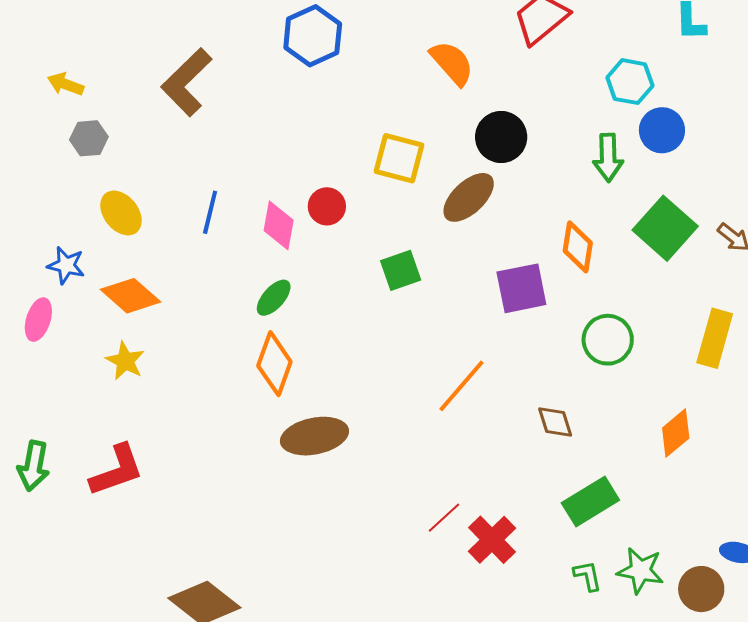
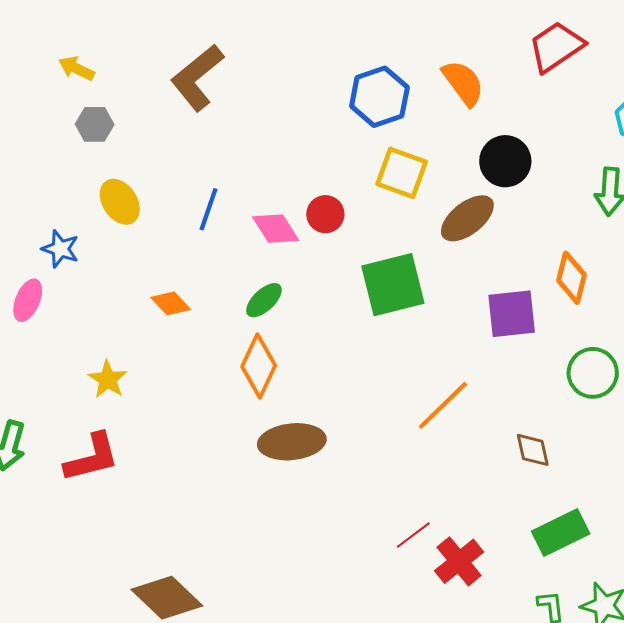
blue hexagon: (313, 36) -> (379, 97), moved
pink diamond: (279, 225) -> (276, 229), turned -48
green square: (401, 270) -> (393, 285), size x1.6
orange diamond: (130, 296) -> (171, 303), moved, size x0.7
yellow star: (125, 361) -> (108, 379), moved

